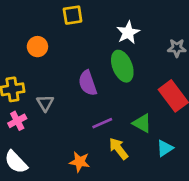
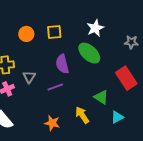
yellow square: (73, 15) -> (54, 32), moved
green ellipse: (122, 66) -> (89, 53), turned -30
purple line: (102, 123) -> (55, 87), moved

